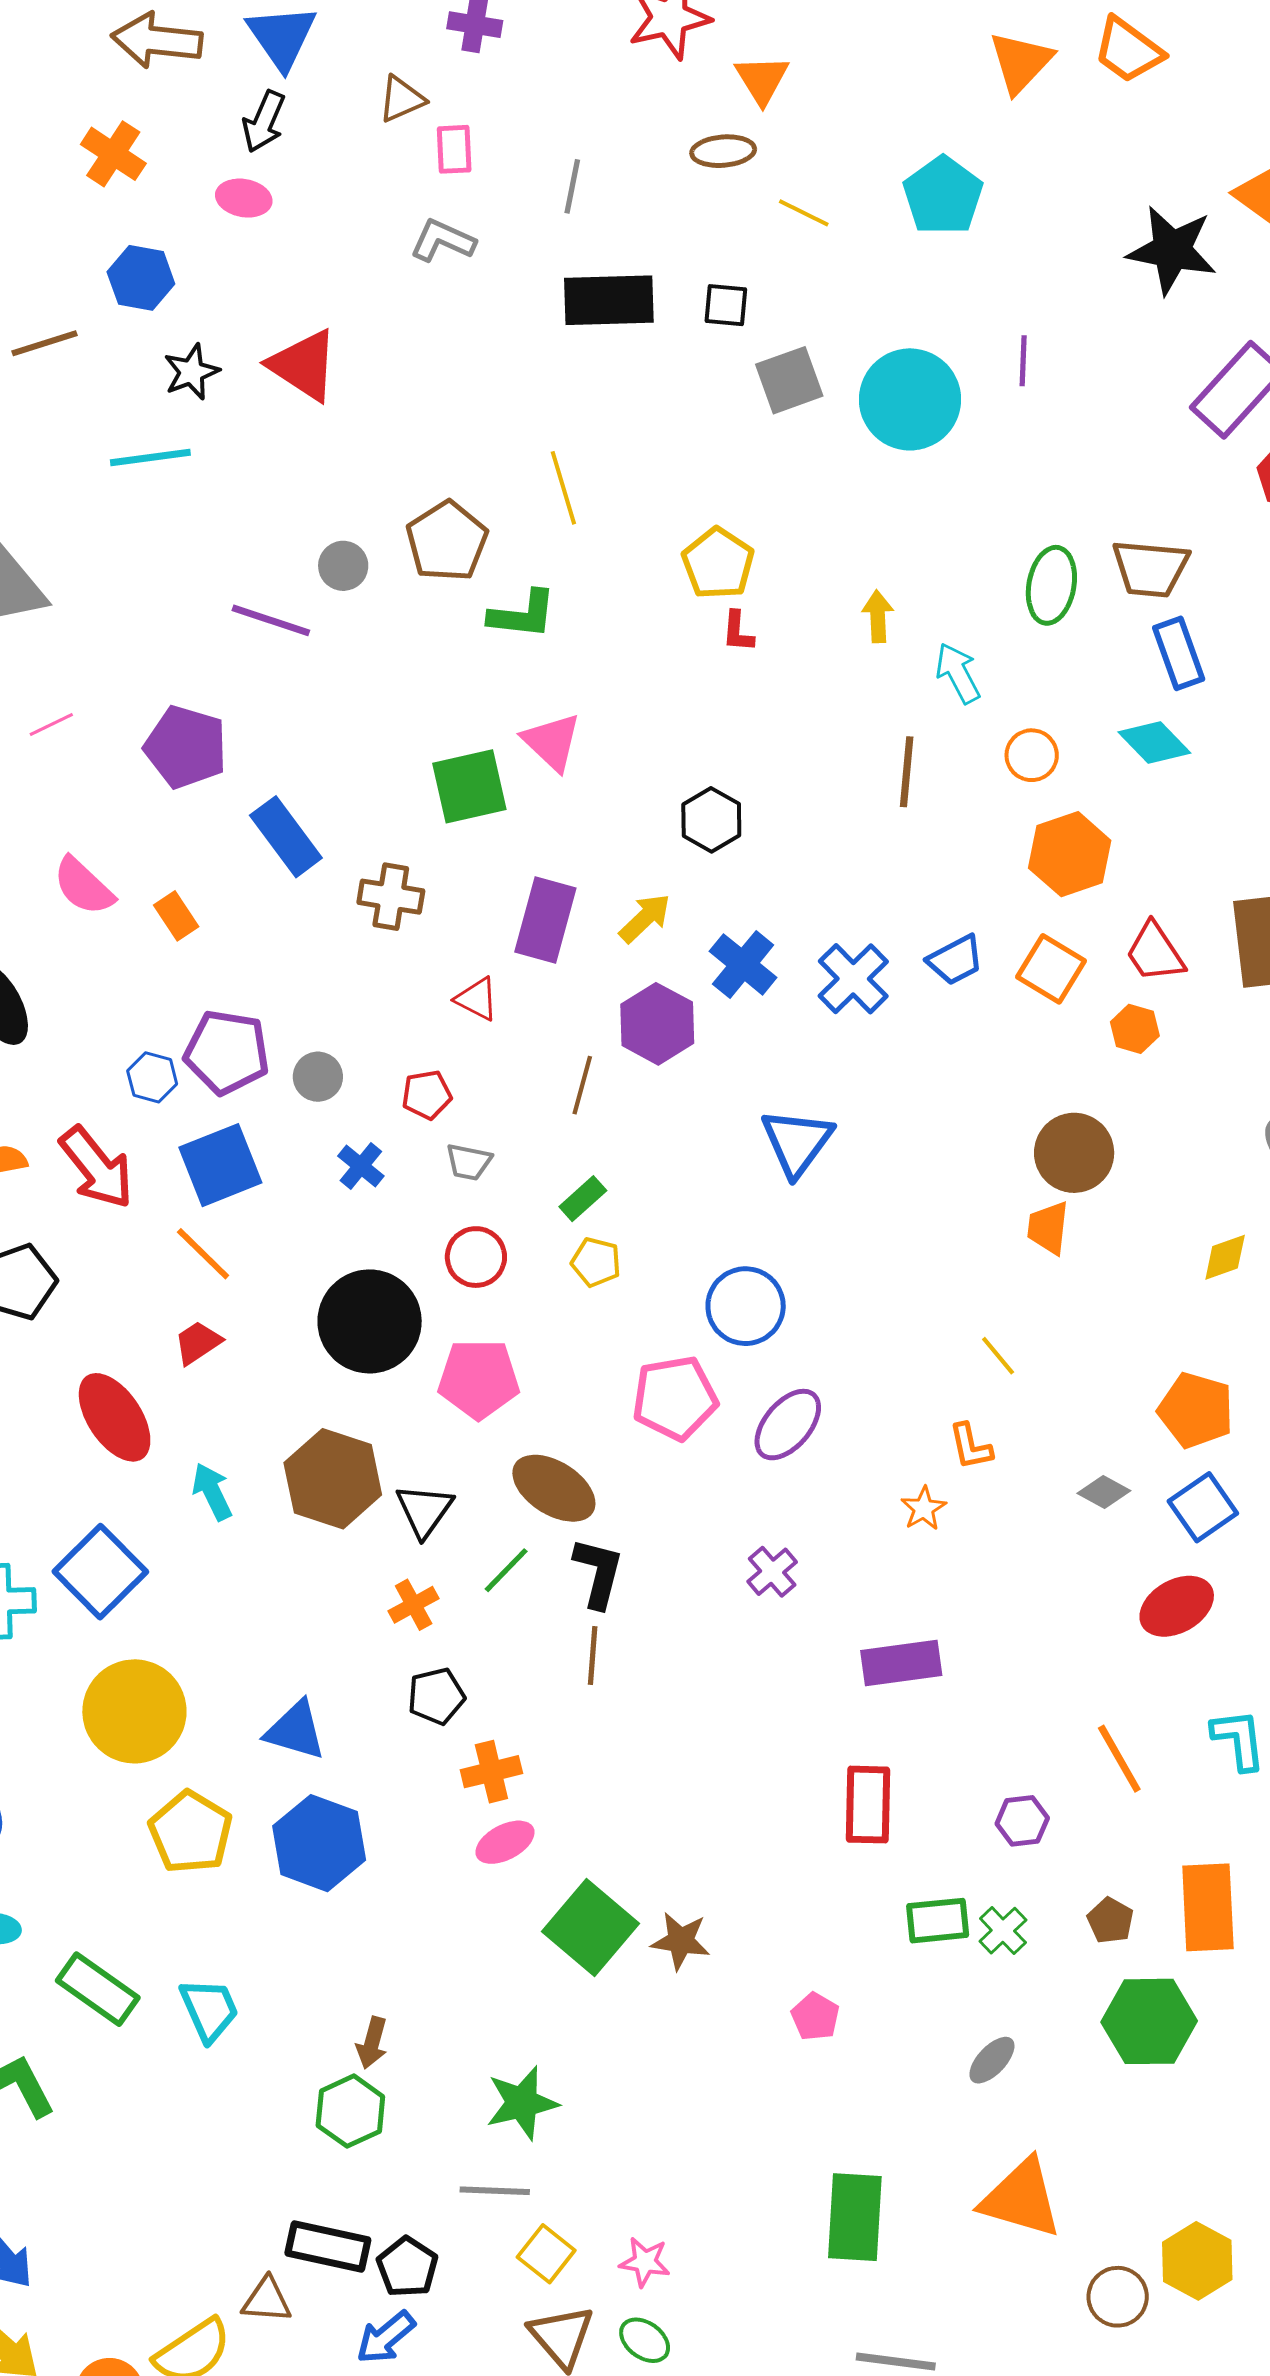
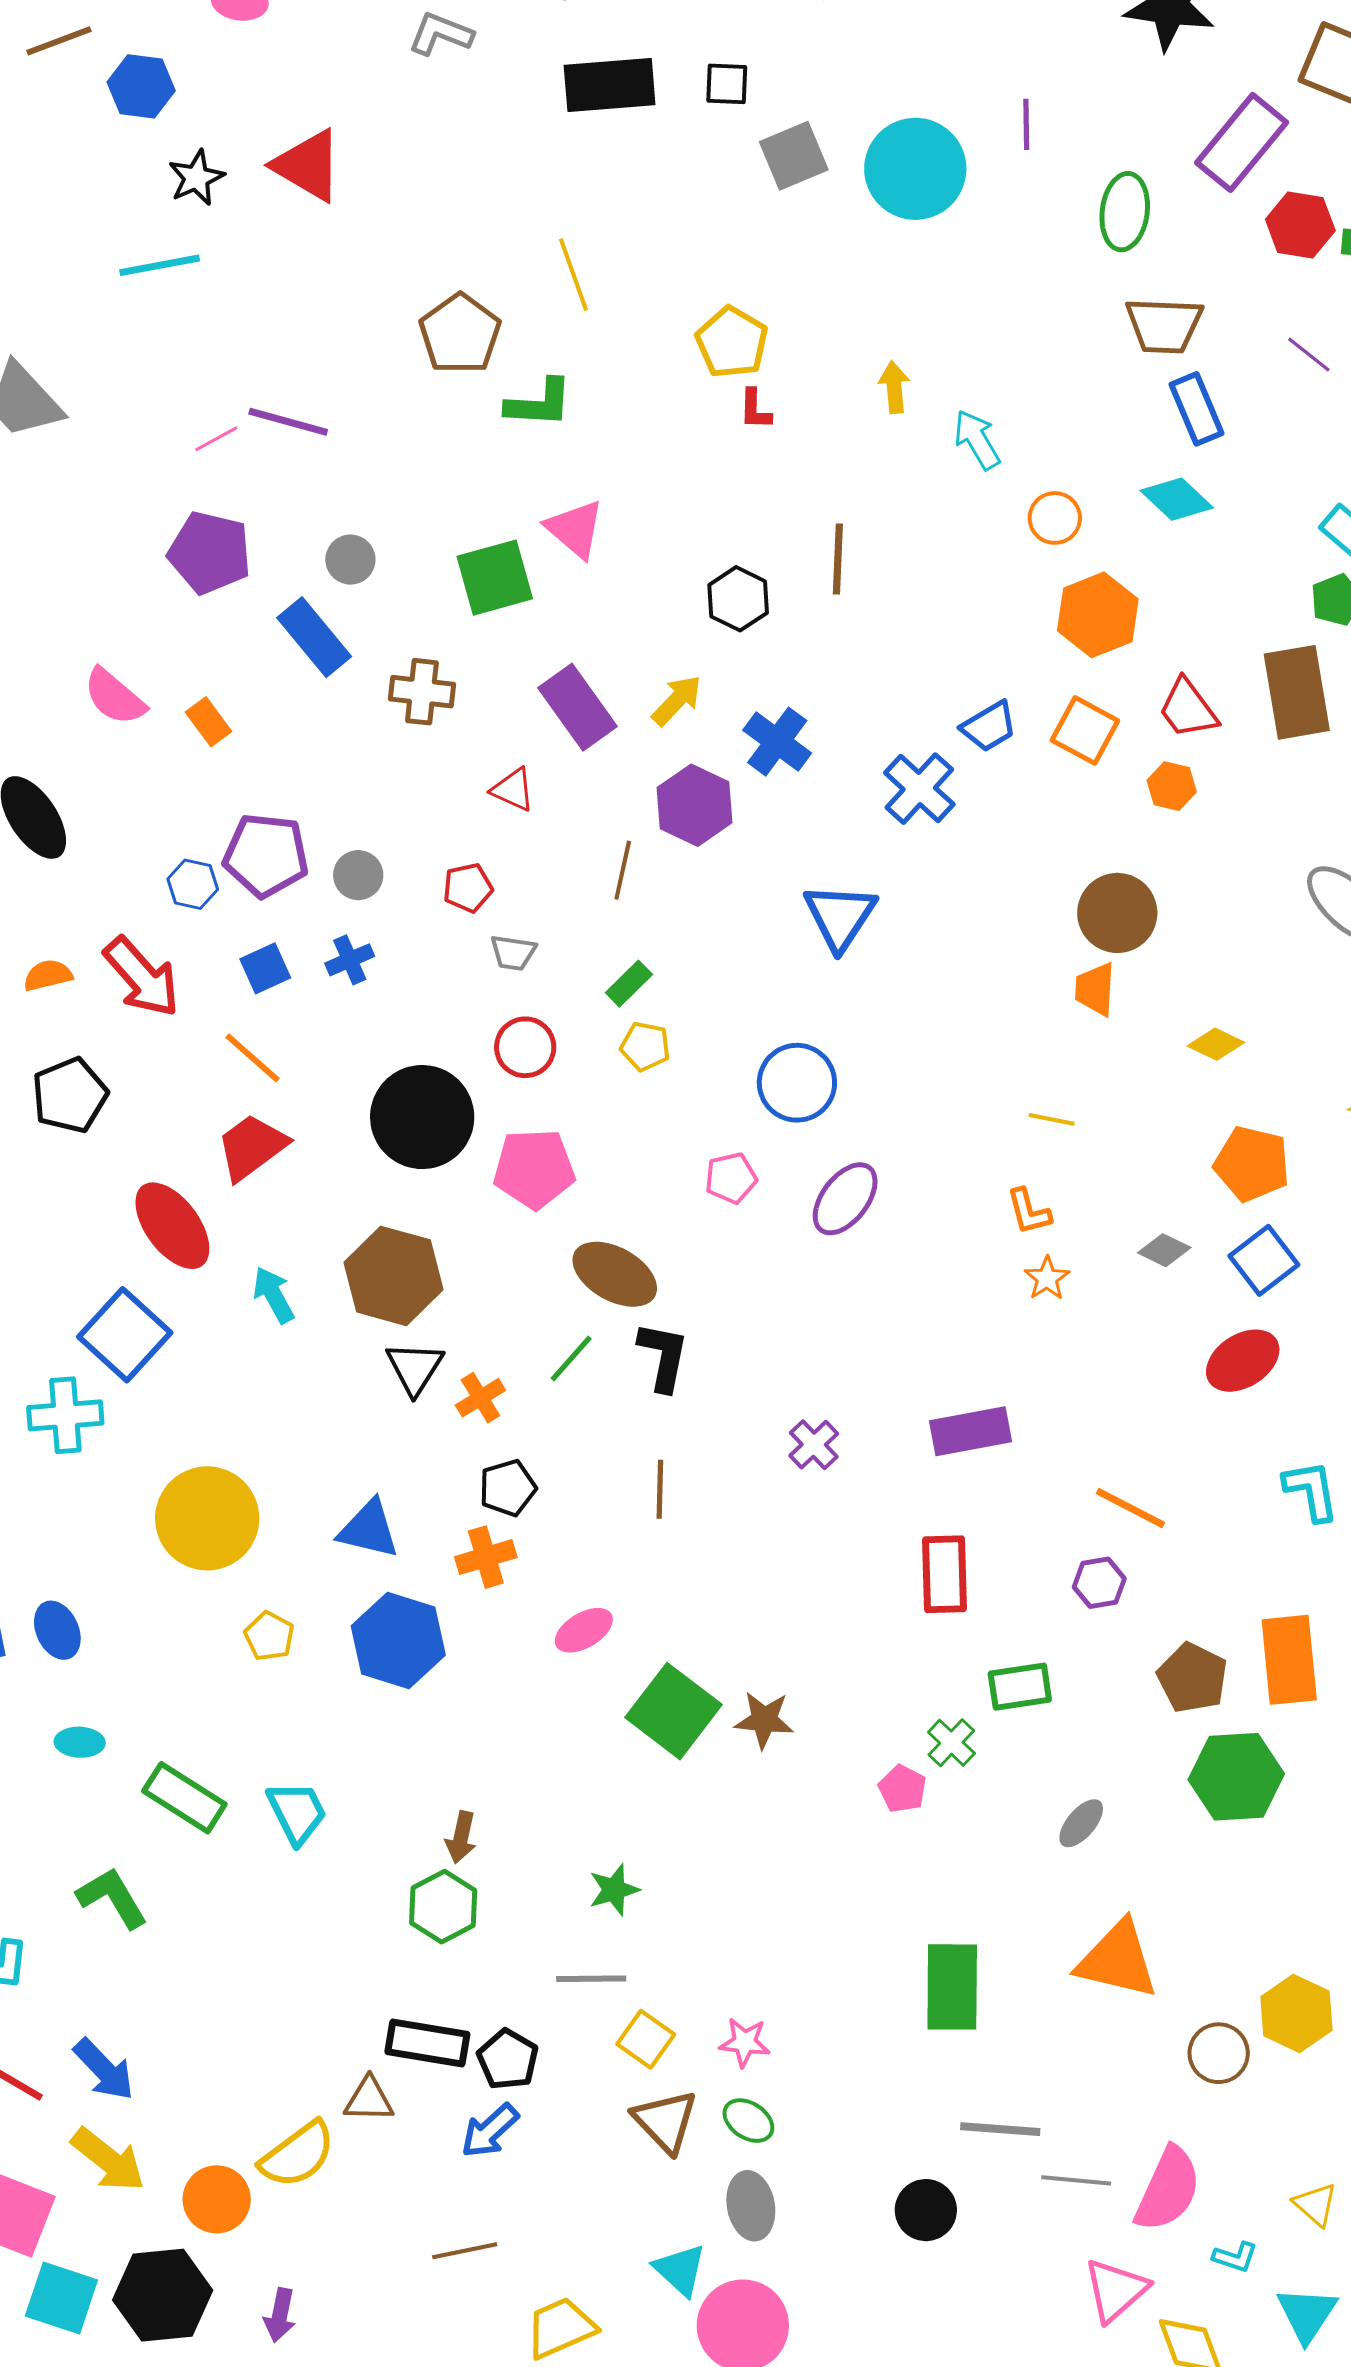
brown line: (44, 343) -> (59, 41), moved
gray circle: (343, 566) -> (350, 560), moved
green ellipse: (1051, 585) -> (1125, 212), moved
pink line: (51, 725) -> (216, 439), moved
brown line: (907, 772) -> (838, 559), moved
purple rectangle: (545, 920) -> (577, 707), turned -48
blue cross: (853, 979) -> (919, 789), moved
blue square: (220, 1165) -> (265, 968), size x0.6
blue cross: (361, 1166) -> (350, 960), moved, turned 30
yellow diamond: (1225, 1257) -> (1216, 1044), moved, turned 48
red trapezoid: (198, 1343) -> (252, 1147), size x1.5
yellow line: (998, 1356) -> (1052, 1119), turned -36
pink pentagon: (675, 1398) -> (731, 1178), size x0.6
orange star: (924, 1508) -> (1047, 1278), moved
black triangle: (424, 1510) -> (415, 1368), moved
blue square: (100, 1572) -> (125, 1335), moved
purple cross: (772, 1572) -> (814, 1445), moved
brown line: (593, 1656) -> (660, 1489), moved
orange line: (1119, 1759) -> (1130, 1508), moved, turned -30
orange cross: (491, 1772) -> (486, 1557), moved
yellow pentagon: (191, 1832) -> (269, 1636), size x0.6
brown pentagon: (1110, 1920) -> (1192, 1678), size x1.5
green cross: (1003, 1931) -> (951, 1743), moved
green star: (522, 2103) -> (614, 1890), size x0.7

